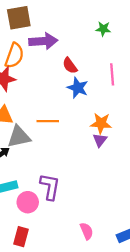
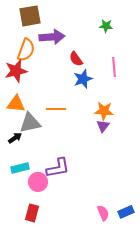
blue star: (78, 88) -> (83, 79), turned 30
purple L-shape: (50, 187) -> (58, 168), turned 70
pink semicircle: (87, 231) -> (103, 213), moved

